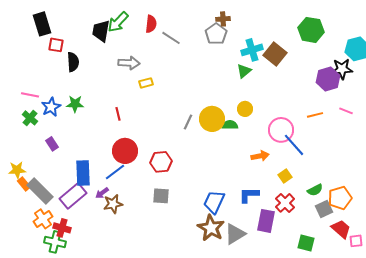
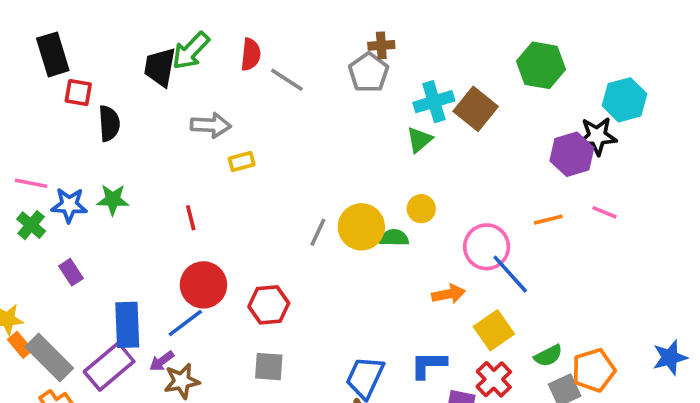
blue star: (51, 107) -> (69, 205), turned 30
yellow square: (285, 176) -> (494, 330), size x1.5

